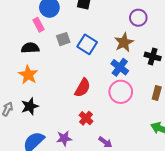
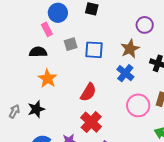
blue square: (87, 44) -> (94, 50), turned -30
orange star: (28, 75) -> (48, 78), moved
pink circle: (121, 92) -> (138, 105), moved
red cross: (86, 118) -> (91, 122), size x1.5

